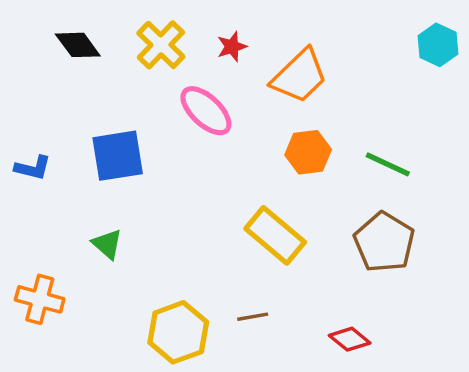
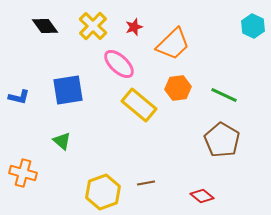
yellow rectangle: (275, 235) -> (139, 105), moved

